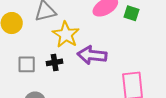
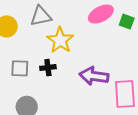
purple arrow: (92, 55) -> (94, 76), moved

